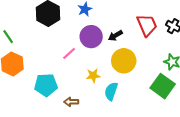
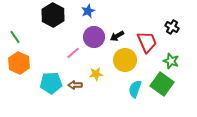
red trapezoid: (147, 25) -> (147, 42), moved
cyan semicircle: (111, 91) -> (135, 89), moved
brown arrow: (71, 102) -> (75, 85), moved

